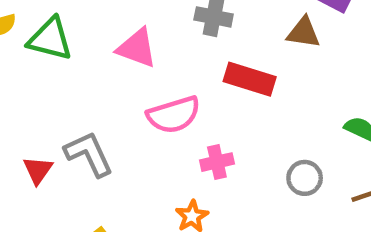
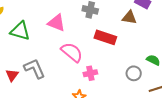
green triangle: (50, 39) -> (20, 31), moved
pink semicircle: (174, 115) -> (72, 52), turned -125
gray circle: (305, 178) -> (134, 73), moved

